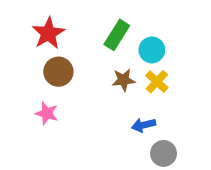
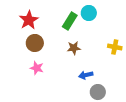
cyan circle: (152, 50) -> (89, 13), moved
yellow cross: (157, 82) -> (115, 47), moved, turned -32
pink star: (47, 113) -> (37, 68), moved

